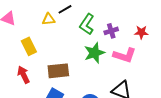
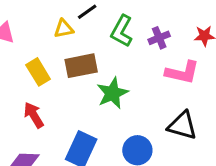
green star: (94, 53) -> (112, 93), moved
brown rectangle: (58, 71) -> (81, 66), moved

